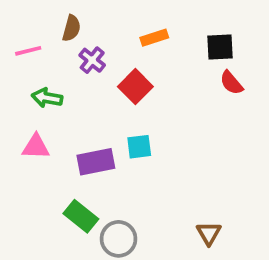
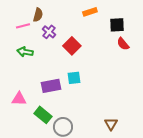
orange rectangle: (154, 38) -> (90, 12), moved
pink line: (28, 51) -> (23, 26), moved
pink triangle: (36, 147) -> (19, 99), moved

